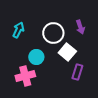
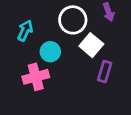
cyan arrow: (18, 30) -> (25, 31), moved

